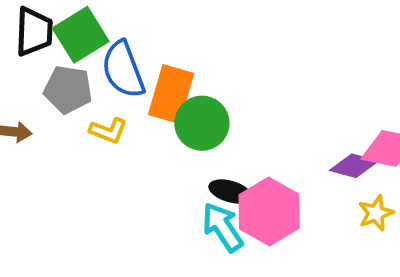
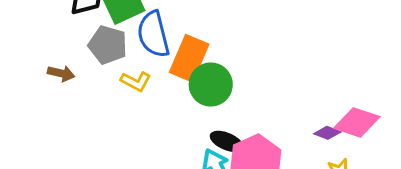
purple diamond: (354, 166) -> (327, 133), size x0.7

